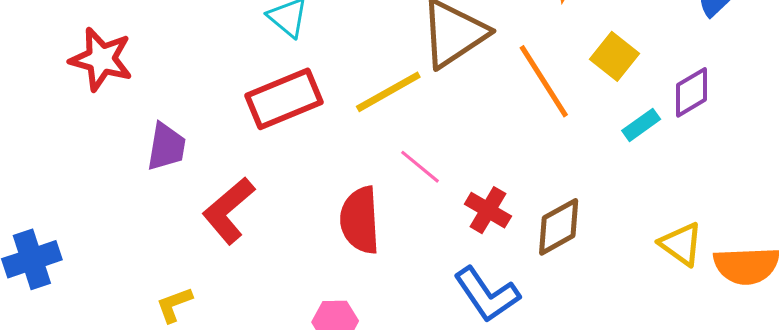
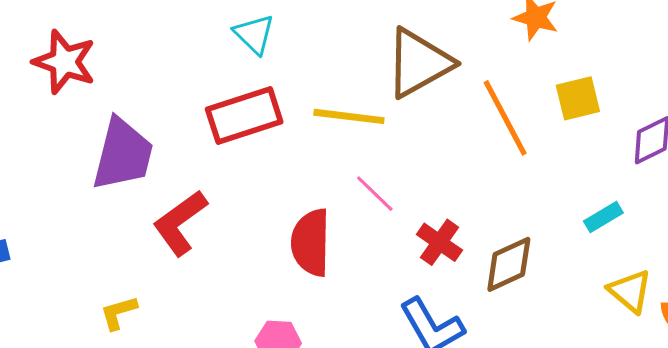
yellow square: (615, 56) -> (578, 98), turned 33
yellow line: (388, 92) -> (349, 116), turned 32
cyan rectangle: (641, 125) -> (603, 217), moved
purple trapezoid: (166, 147) -> (123, 154), size x1.5

